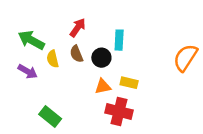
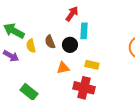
red arrow: (78, 28) -> (72, 14), moved
orange triangle: (103, 86) -> (63, 68), moved

